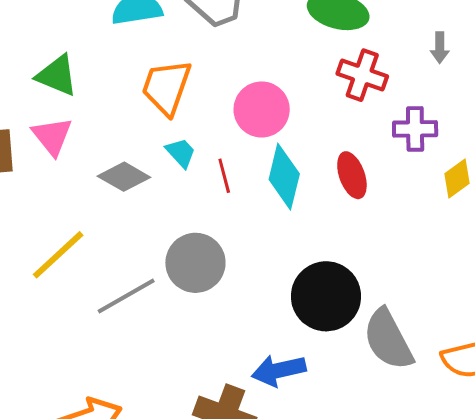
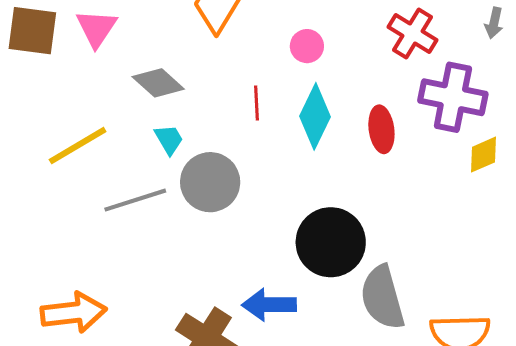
pink circle: (262, 109) -> (307, 46), size x0.6
purple cross: (415, 129) -> (453, 97), size x1.5
cyan trapezoid: (181, 153) -> (169, 139), moved

